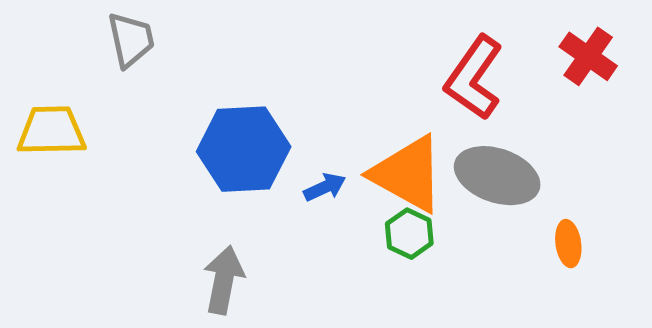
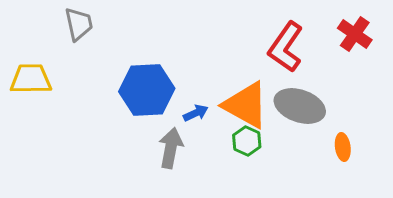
gray arrow: (224, 280) -> (171, 148), moved

